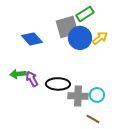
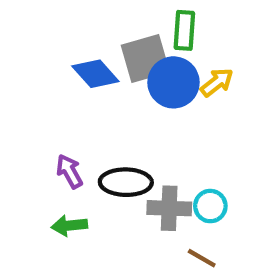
green rectangle: (85, 14) -> (184, 30), turned -54
blue diamond: (32, 39) -> (95, 74), moved
green arrow: (18, 74) -> (69, 226), moved

